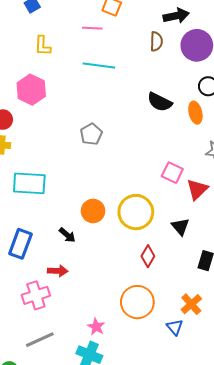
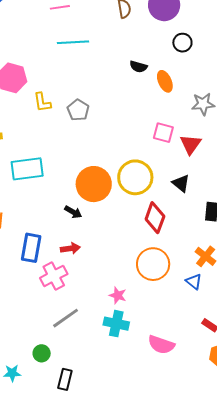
yellow L-shape: (43, 46) -> (42, 102), moved
black semicircle: (160, 102) -> (138, 67), size x0.7
orange ellipse: (195, 113) -> (165, 81), moved
orange circle: (93, 211) -> (94, 184), size x1.5
blue rectangle: (20, 244) -> (31, 248), moved
red diamond: (148, 256) -> (155, 218), size x1.4

